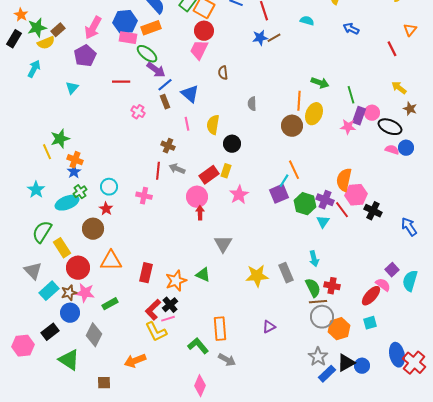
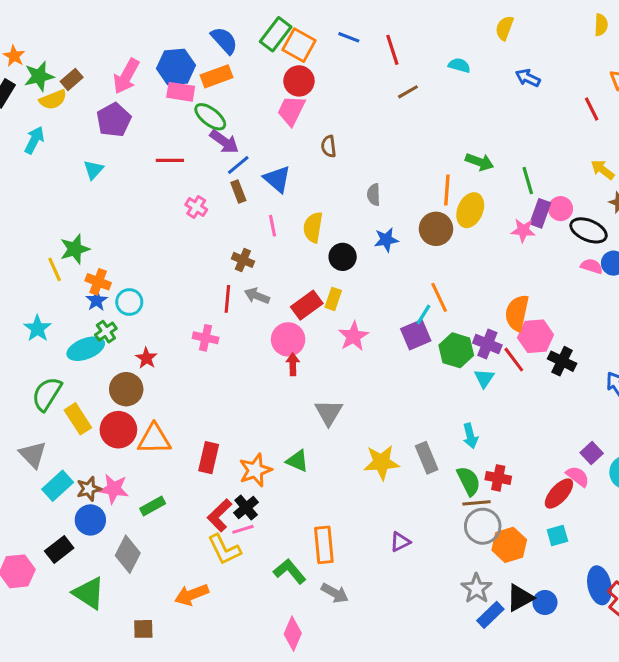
blue star: (260, 38) -> (386, 240), moved
cyan circle: (109, 187) -> (129, 302), moved
red circle: (78, 268) -> (118, 430), moved

